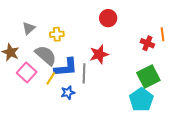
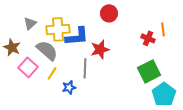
yellow cross: (57, 34) -> (58, 29), size x1.6
blue L-shape: (66, 67) -> (77, 36), moved
cyan pentagon: (141, 100) -> (164, 94), moved

